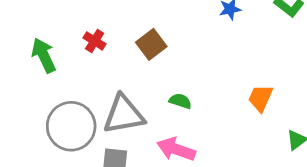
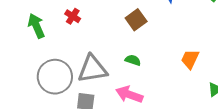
brown square: (151, 44) -> (136, 20), moved

